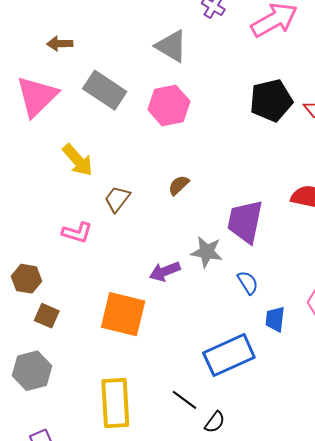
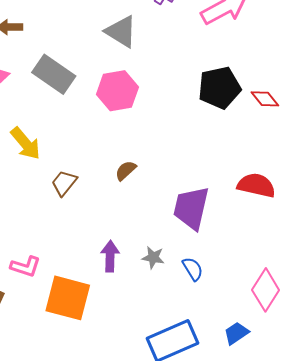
pink L-shape: (77, 232) -> (25, 267), moved
gray star: (207, 252) -> (153, 257), moved, size x0.7
purple arrow: (165, 271) -> (110, 256), turned 112
blue trapezoid: (275, 319) -> (236, 333), moved, turned 48

